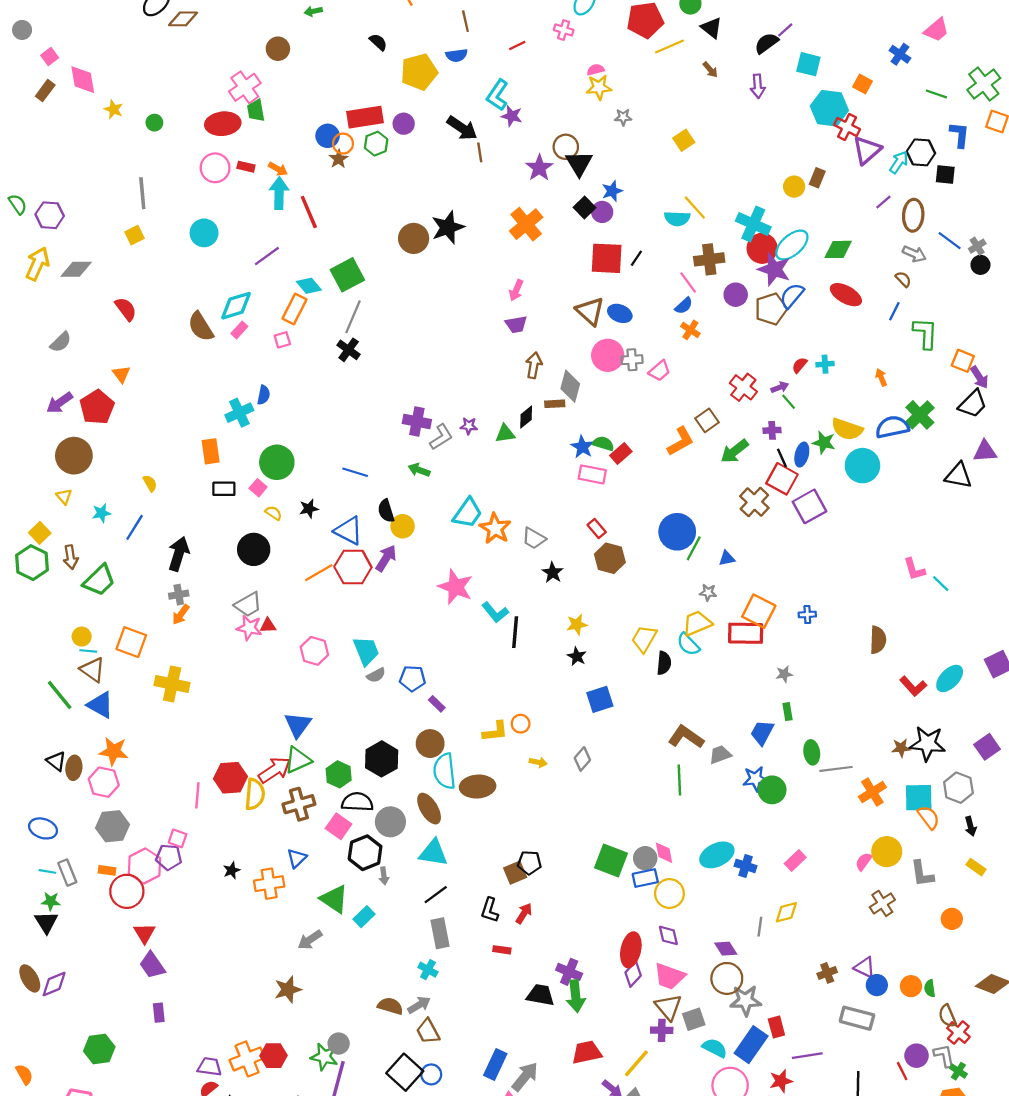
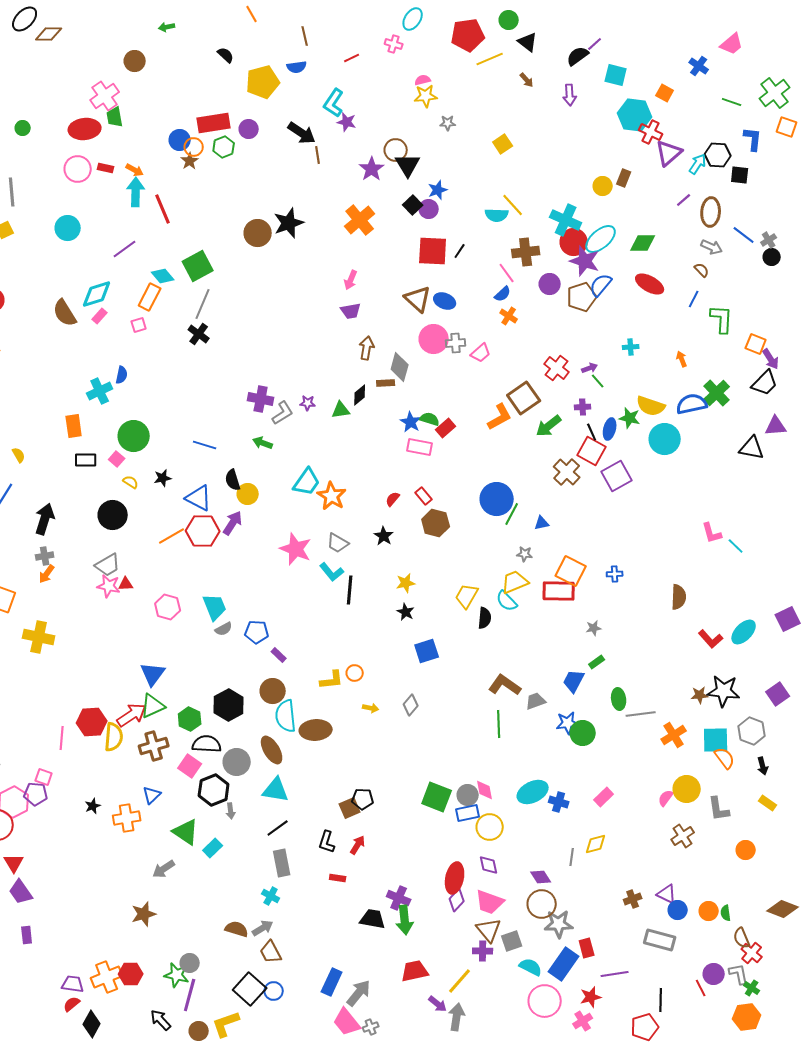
red semicircle: (800, 365) -> (393, 499), moved
brown square: (707, 420) -> (524, 398), size x1.5
gray trapezoid: (534, 538) -> (338, 543), moved
green rectangle: (787, 712) -> (597, 662), turned 63

